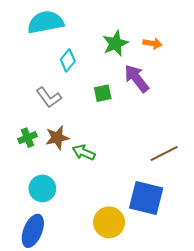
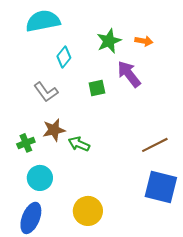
green cross: (28, 138) -> (26, 143), moved
blue square: (146, 198) -> (161, 187), moved
yellow circle: (109, 222) -> (88, 211), moved

